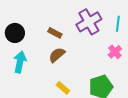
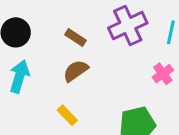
yellow rectangle: (63, 88) -> (67, 115), moved

